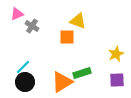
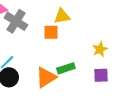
yellow triangle: (78, 21) -> (62, 16), turned -30
gray cross: (32, 26) -> (16, 21), size x1.6

